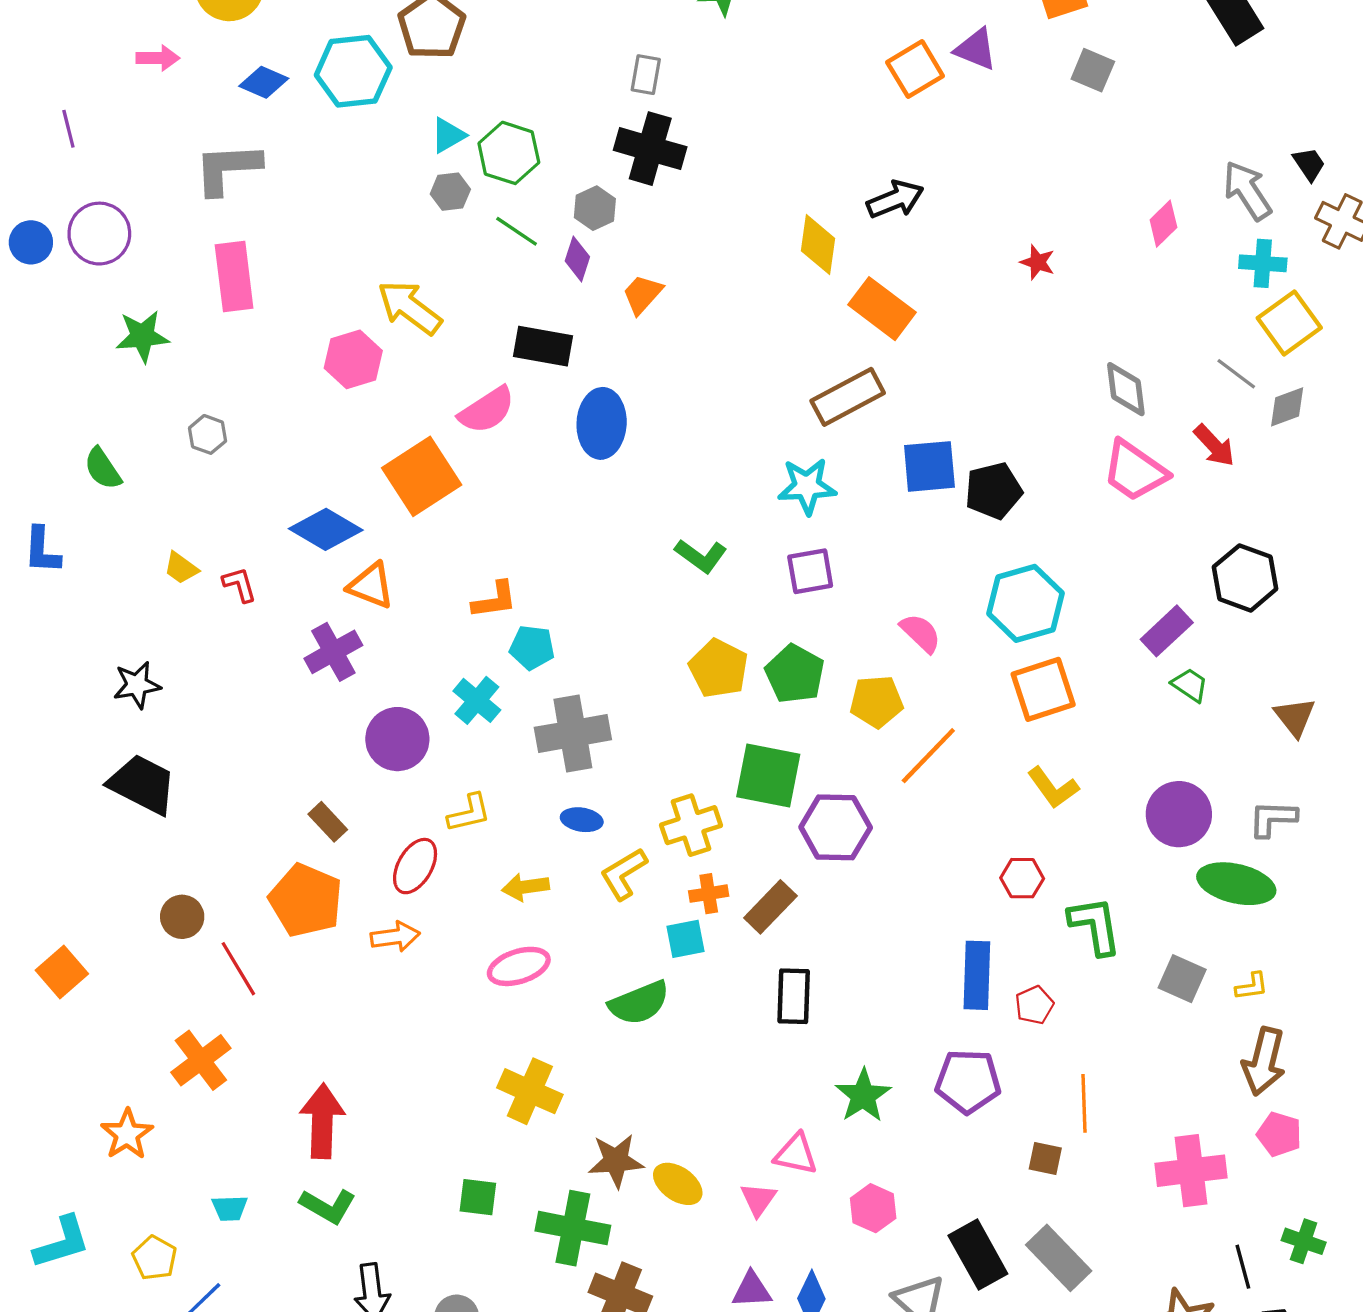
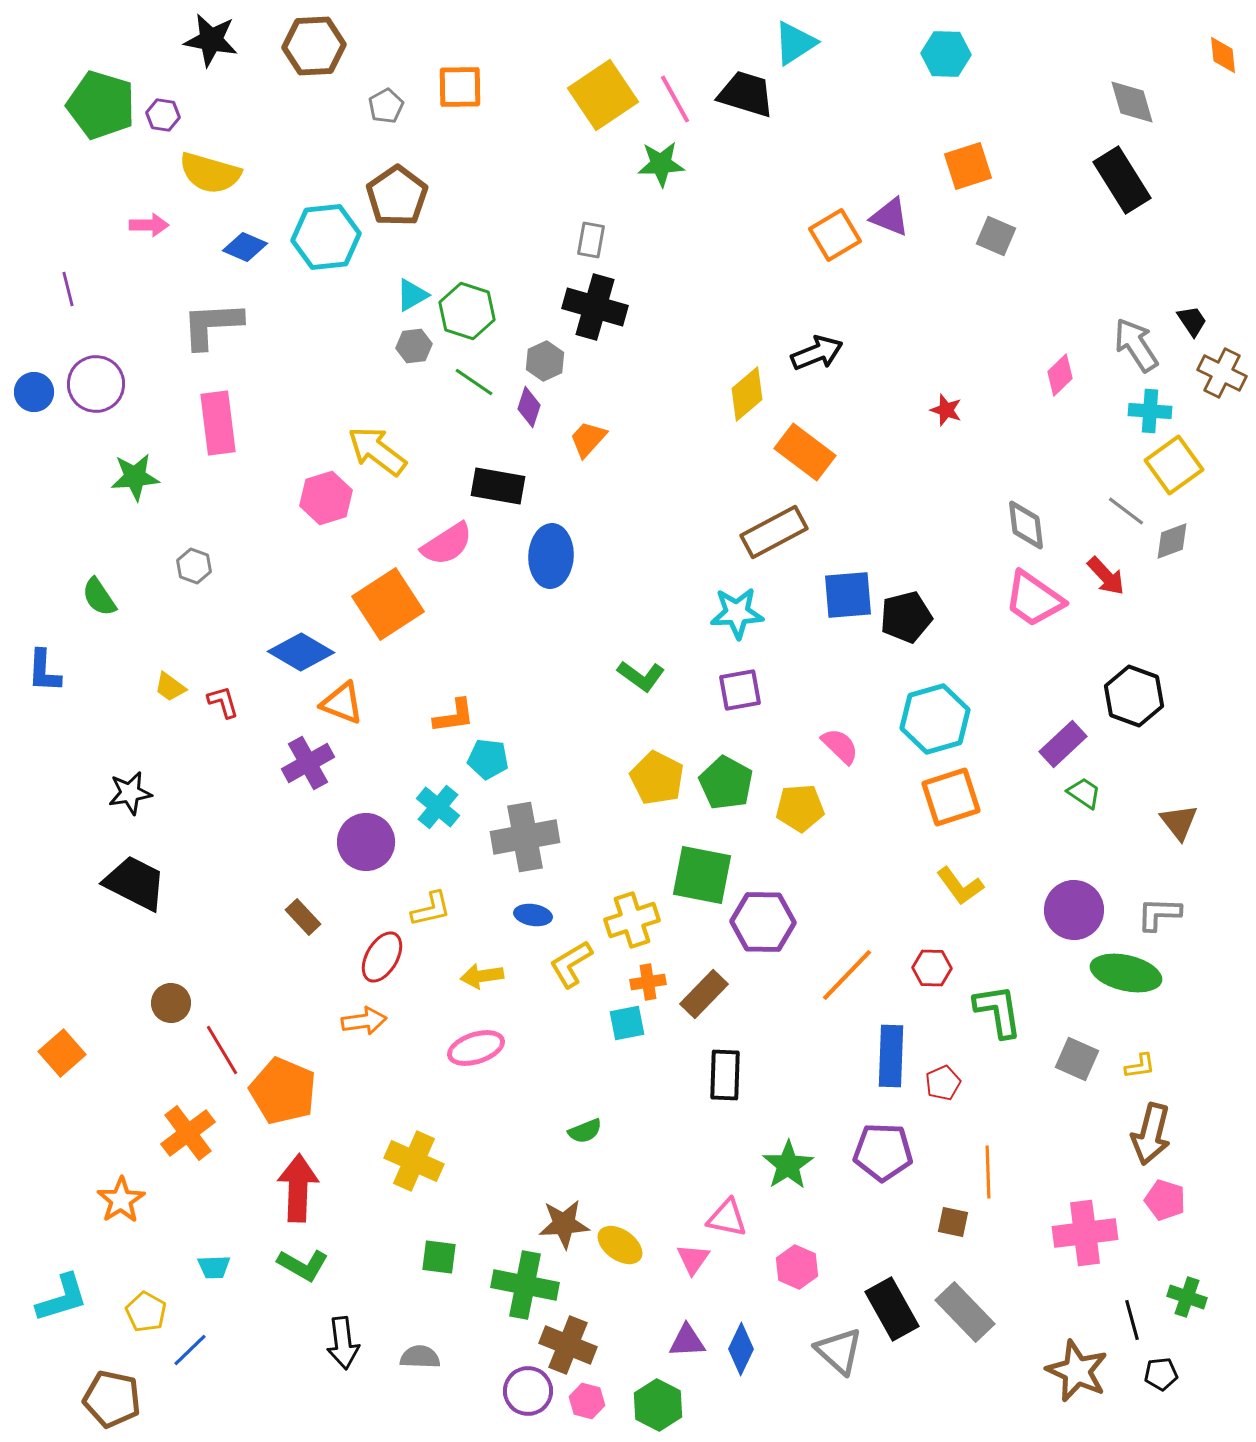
yellow diamond: (818, 245) -> (747, 394), turned 42
orange line: (928, 756) -> (847, 975), moved
orange pentagon: (306, 900) -> (283, 1091), moved
green semicircle: (639, 1003) -> (585, 1131), moved, size x0.6
yellow cross: (530, 1091) -> (414, 1161), moved

